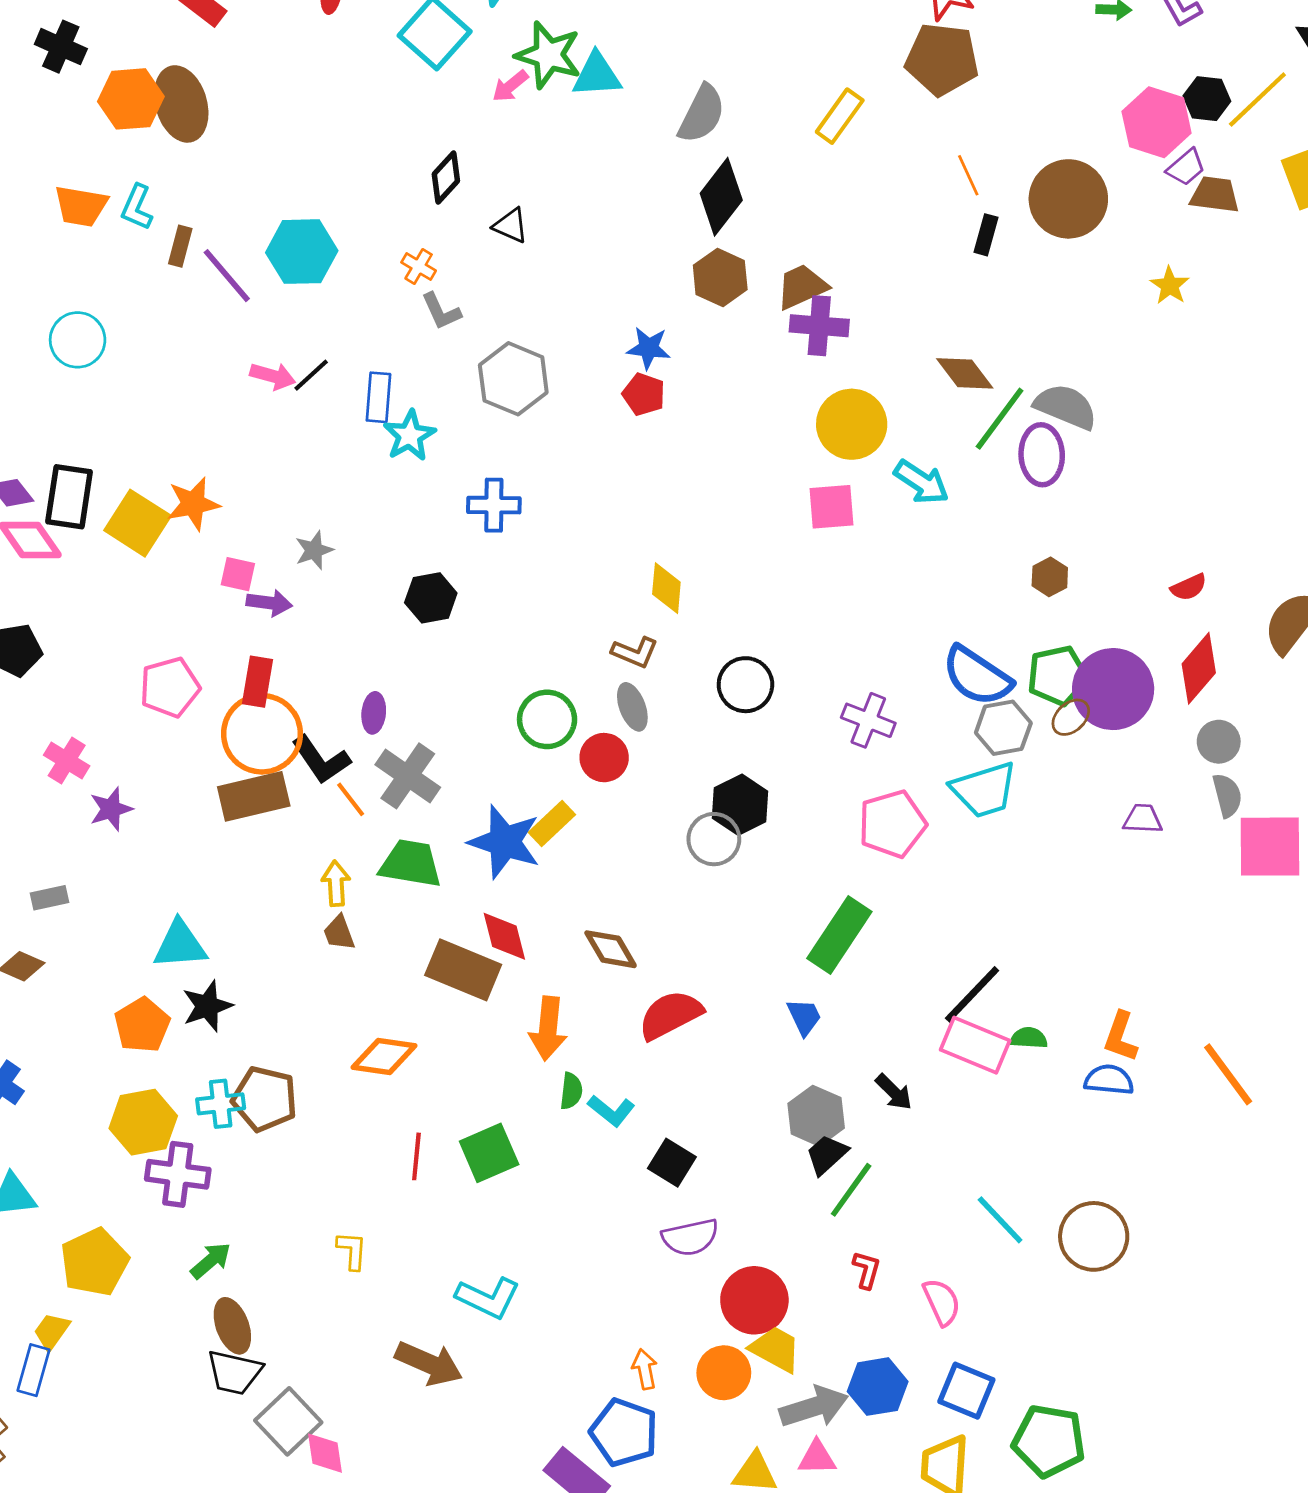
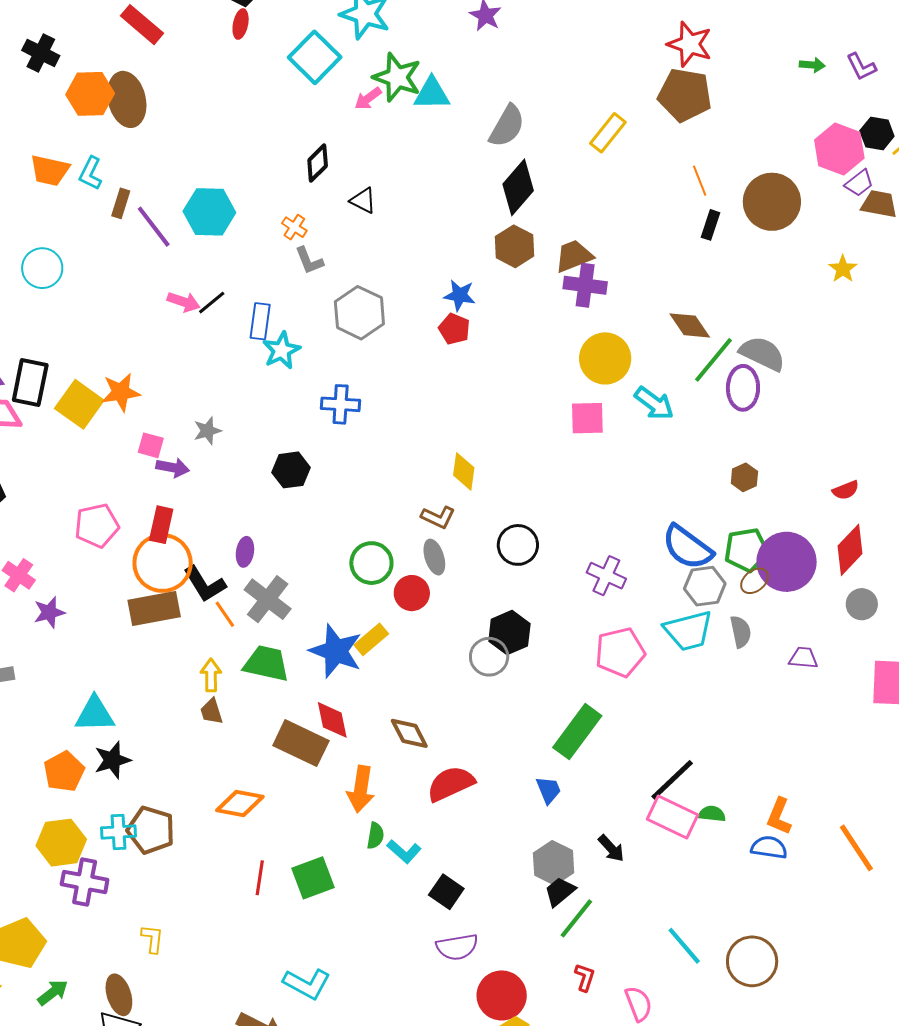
gray semicircle: (1227, 795) -> (741, 632), moved
yellow L-shape: (352, 1251) -> (152, 939), moved
green arrow: (211, 1261) -> (53, 992), moved

